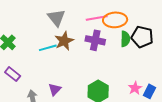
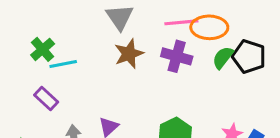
green semicircle: (125, 39) -> (223, 58), turned -147
cyan line: (48, 48) -> (63, 64), moved

